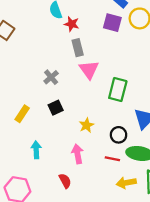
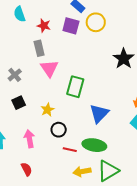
red star: (72, 24) -> (44, 26), moved
yellow star: (86, 125) -> (47, 110), moved
black circle: (119, 135) -> (59, 130), moved
pink arrow: (78, 154) -> (29, 139), moved

